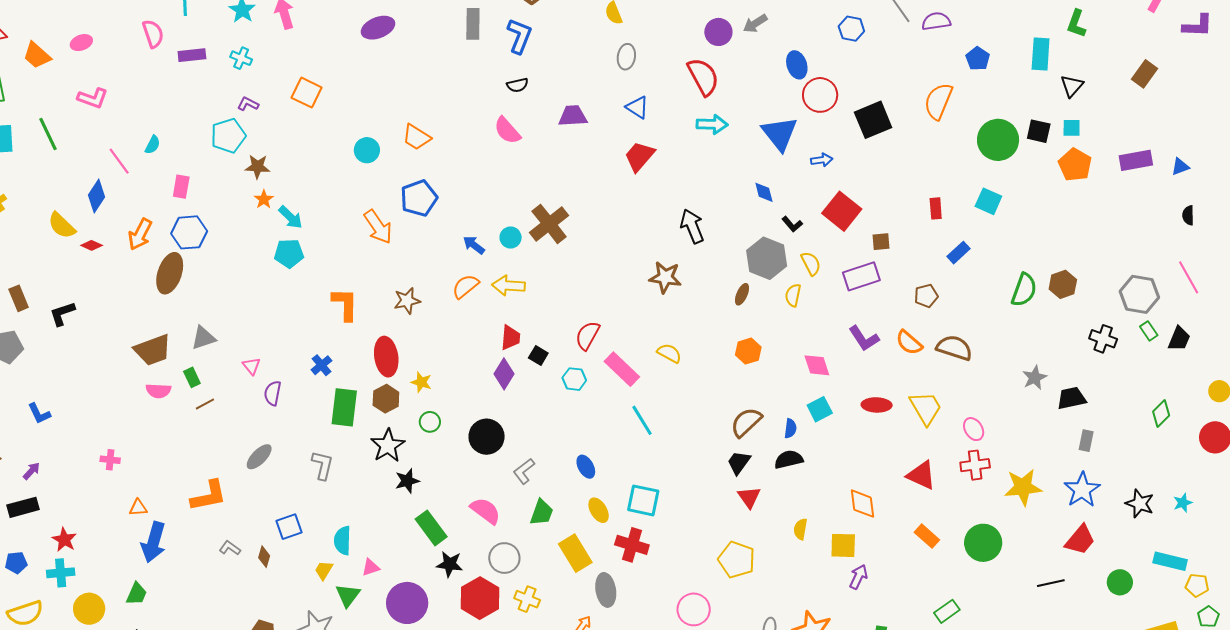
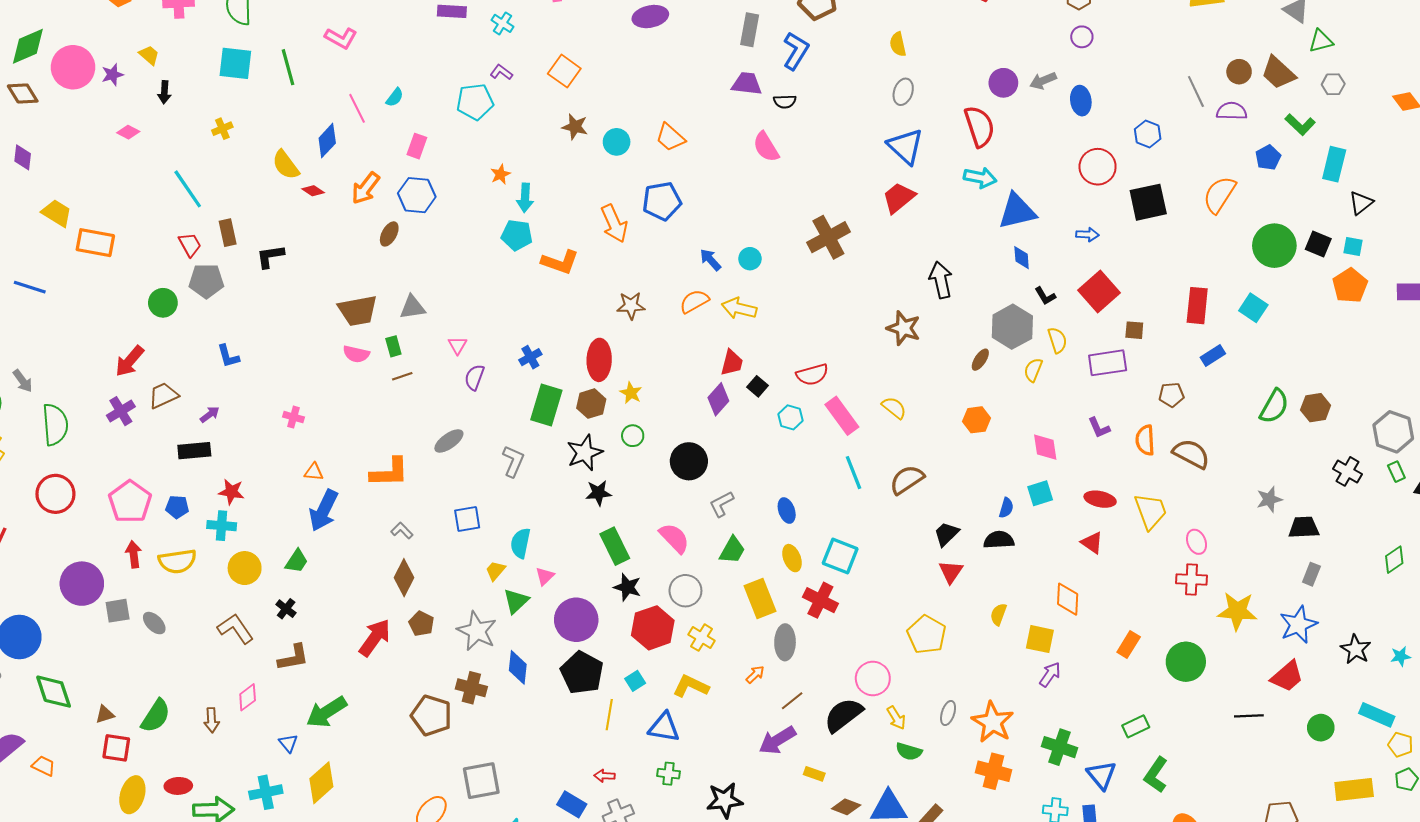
green L-shape: (1076, 24) -> (1300, 125), moved, turned -76
blue hexagon: (851, 29) -> (1148, 134), moved
blue ellipse: (797, 65) -> (1081, 101), moved
blue triangle: (637, 107) -> (905, 146), size x1.5
purple trapezoid: (573, 116) -> (747, 84), moved
blue triangle: (780, 134) -> (1017, 211), moved, turned 45
brown star: (257, 167) -> (575, 127), moved
red rectangle: (936, 208) -> (1197, 306), size x1.6
cyan arrow: (291, 217) -> (525, 198), turned 40
brown cross: (549, 224) -> (828, 237), moved
brown ellipse: (170, 273) -> (389, 234), size x0.6
orange L-shape: (345, 304) -> (560, 262), moved, turned 99
red semicircle: (588, 335) -> (812, 374), turned -144
purple L-shape: (864, 338) -> (1099, 428), size x0.7
orange semicircle: (909, 343) -> (1145, 440), turned 36
brown semicircle: (746, 422) -> (907, 480), moved
red triangle: (921, 475) -> (1092, 543), moved, size x0.7
orange rectangle: (927, 536) -> (1129, 644), turned 70
red star: (64, 540) -> (231, 492), turned -30
brown diamond: (264, 557) -> (404, 578), moved, size x1.6
pink triangle: (371, 567) -> (545, 576), turned -36

